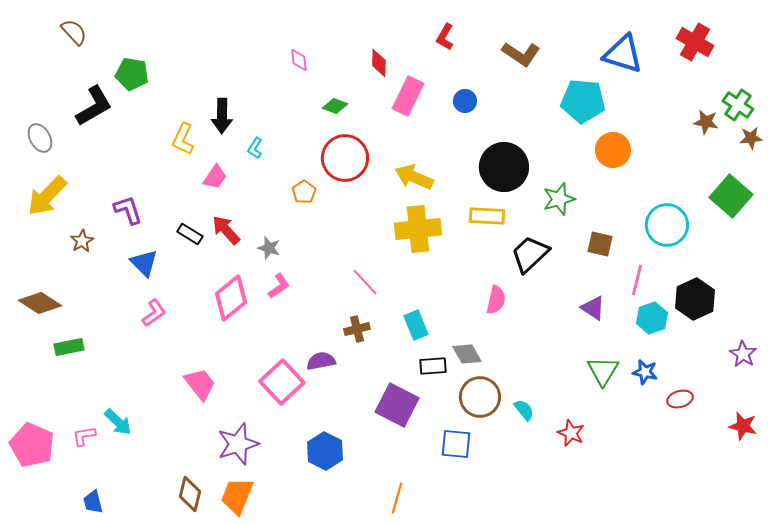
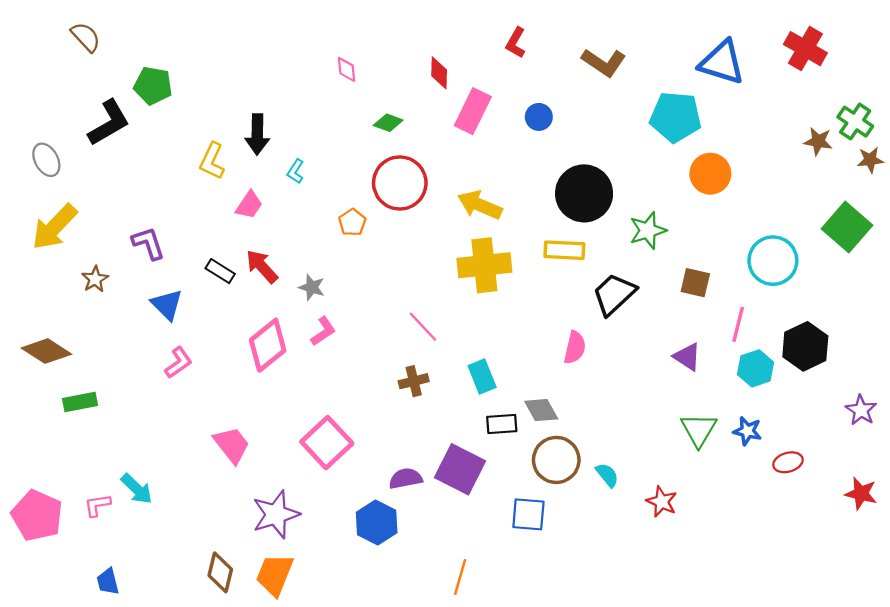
purple semicircle: (321, 361) -> (406, 478), moved

